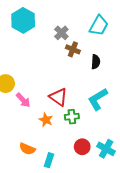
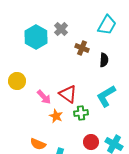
cyan hexagon: (23, 20) -> (36, 37), moved
gray cross: (61, 33) -> (61, 29), moved
pink arrow: (23, 100) -> (44, 97), moved

